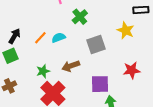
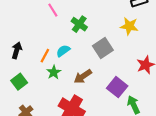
black arrow: (14, 36) -> (17, 50), moved
green star: (43, 71) -> (54, 72), moved
purple square: (100, 84) -> (117, 87), turned -36

